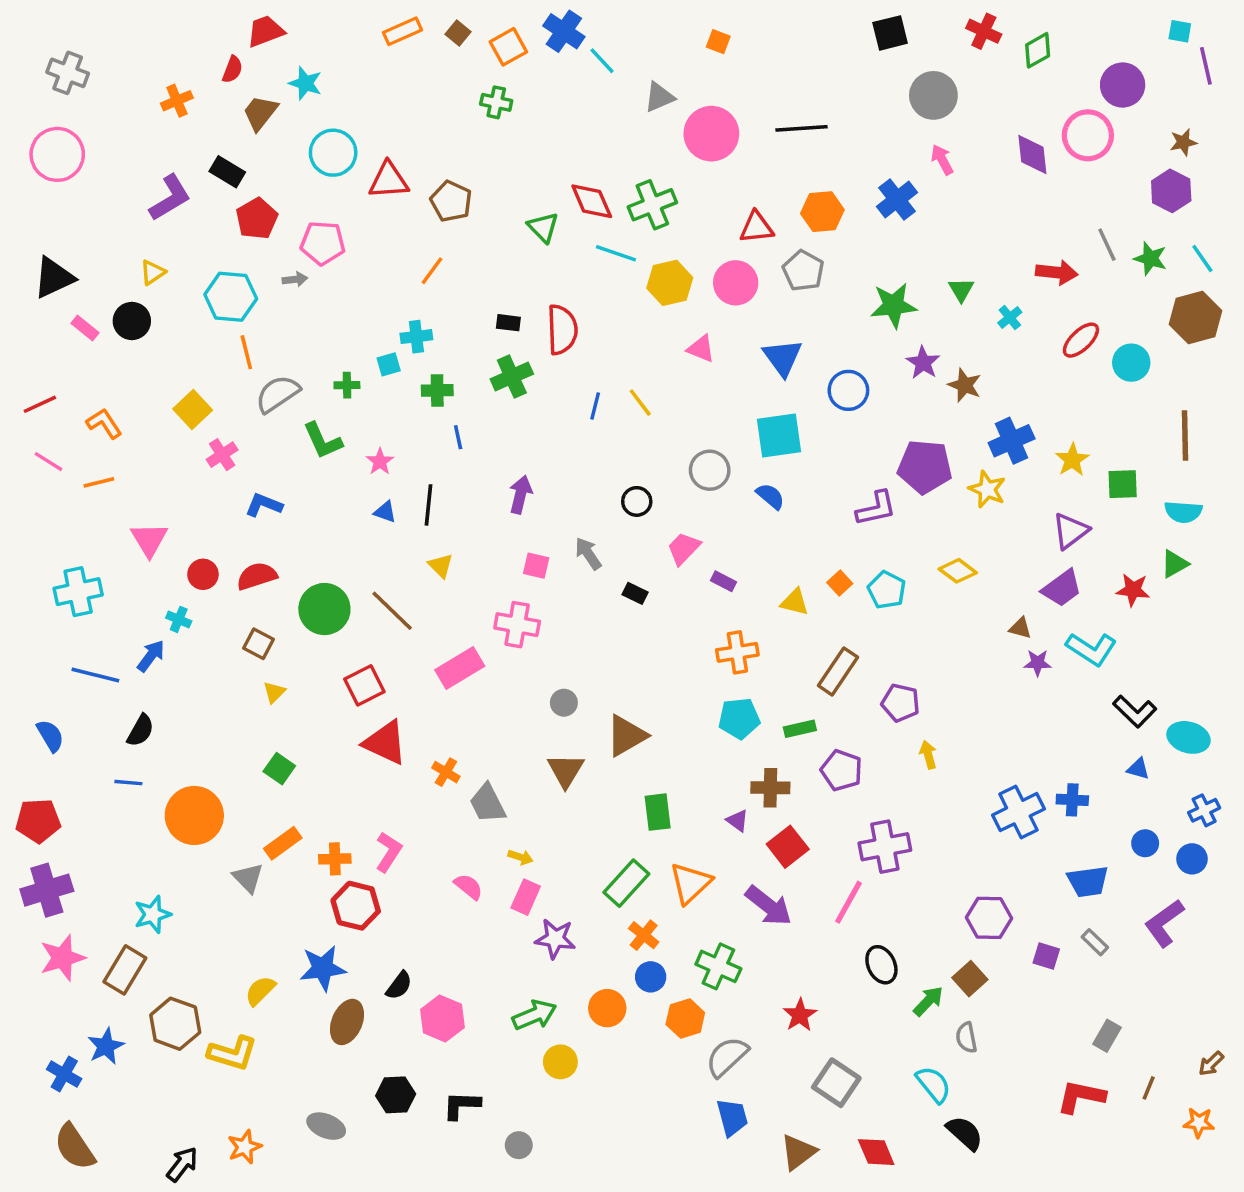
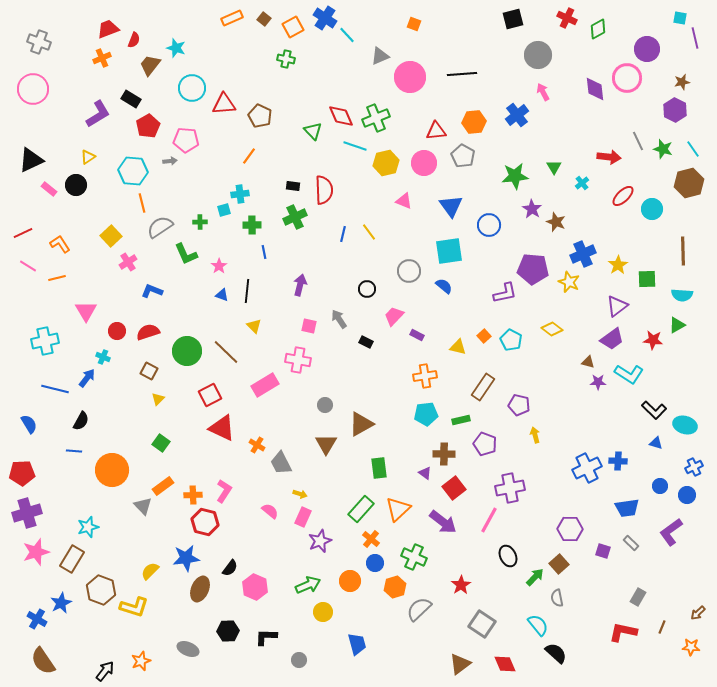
red trapezoid: (265, 31) -> (108, 29), moved
purple star: (555, 939) -> (320, 541), turned -30
blue trapezoid: (732, 1117) -> (357, 644), moved

